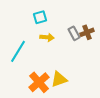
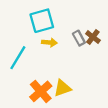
cyan square: (40, 17) -> (42, 21), size x1.6
brown cross: (87, 32) -> (93, 37), turned -32

